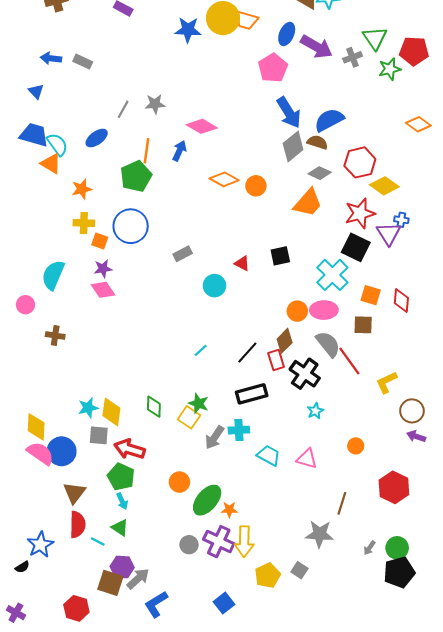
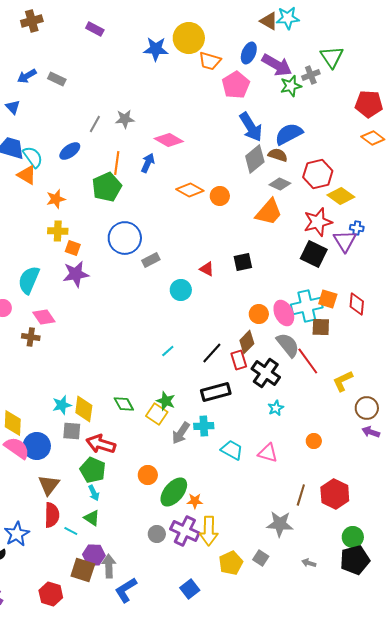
orange trapezoid: (246, 20) -> (210, 61), moved
red pentagon: (414, 51) -> (369, 104), moved
blue arrow: (51, 58) -> (27, 76), turned -36
green star: (390, 69) -> (291, 86), moved
blue circle: (131, 226) -> (125, 238), moved
purple star: (103, 269) -> (76, 274), size x1.5
cyan cross: (332, 275) -> (307, 306), moved, turned 32
pink diamond: (103, 290) -> (44, 317), moved
pink ellipse: (324, 310) -> (284, 313), turned 65
green diamond: (154, 407) -> (124, 404), turned -30
red hexagon: (394, 487) -> (335, 494), moved
gray arrow: (370, 548) -> (309, 563), moved, turned 72
gray arrow: (138, 579) -> (109, 566), turned -50

